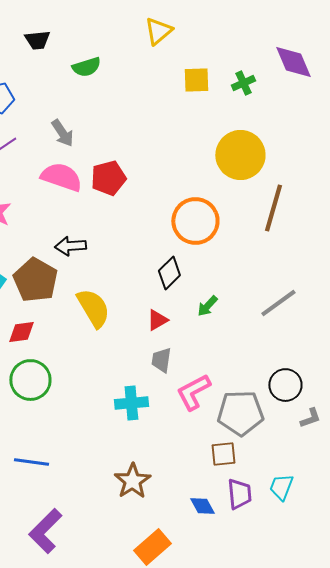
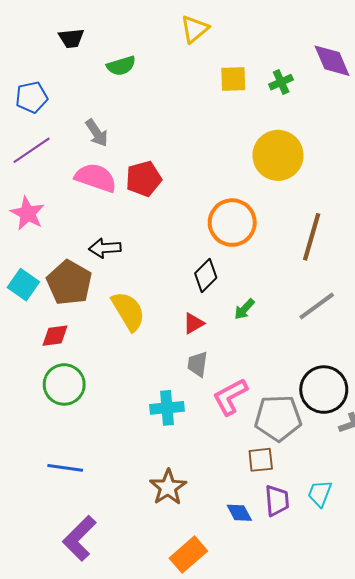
brown line: (273, 208) -> (312, 237), moved
black circle: (285, 385) -> (324, 390), size x1.4

